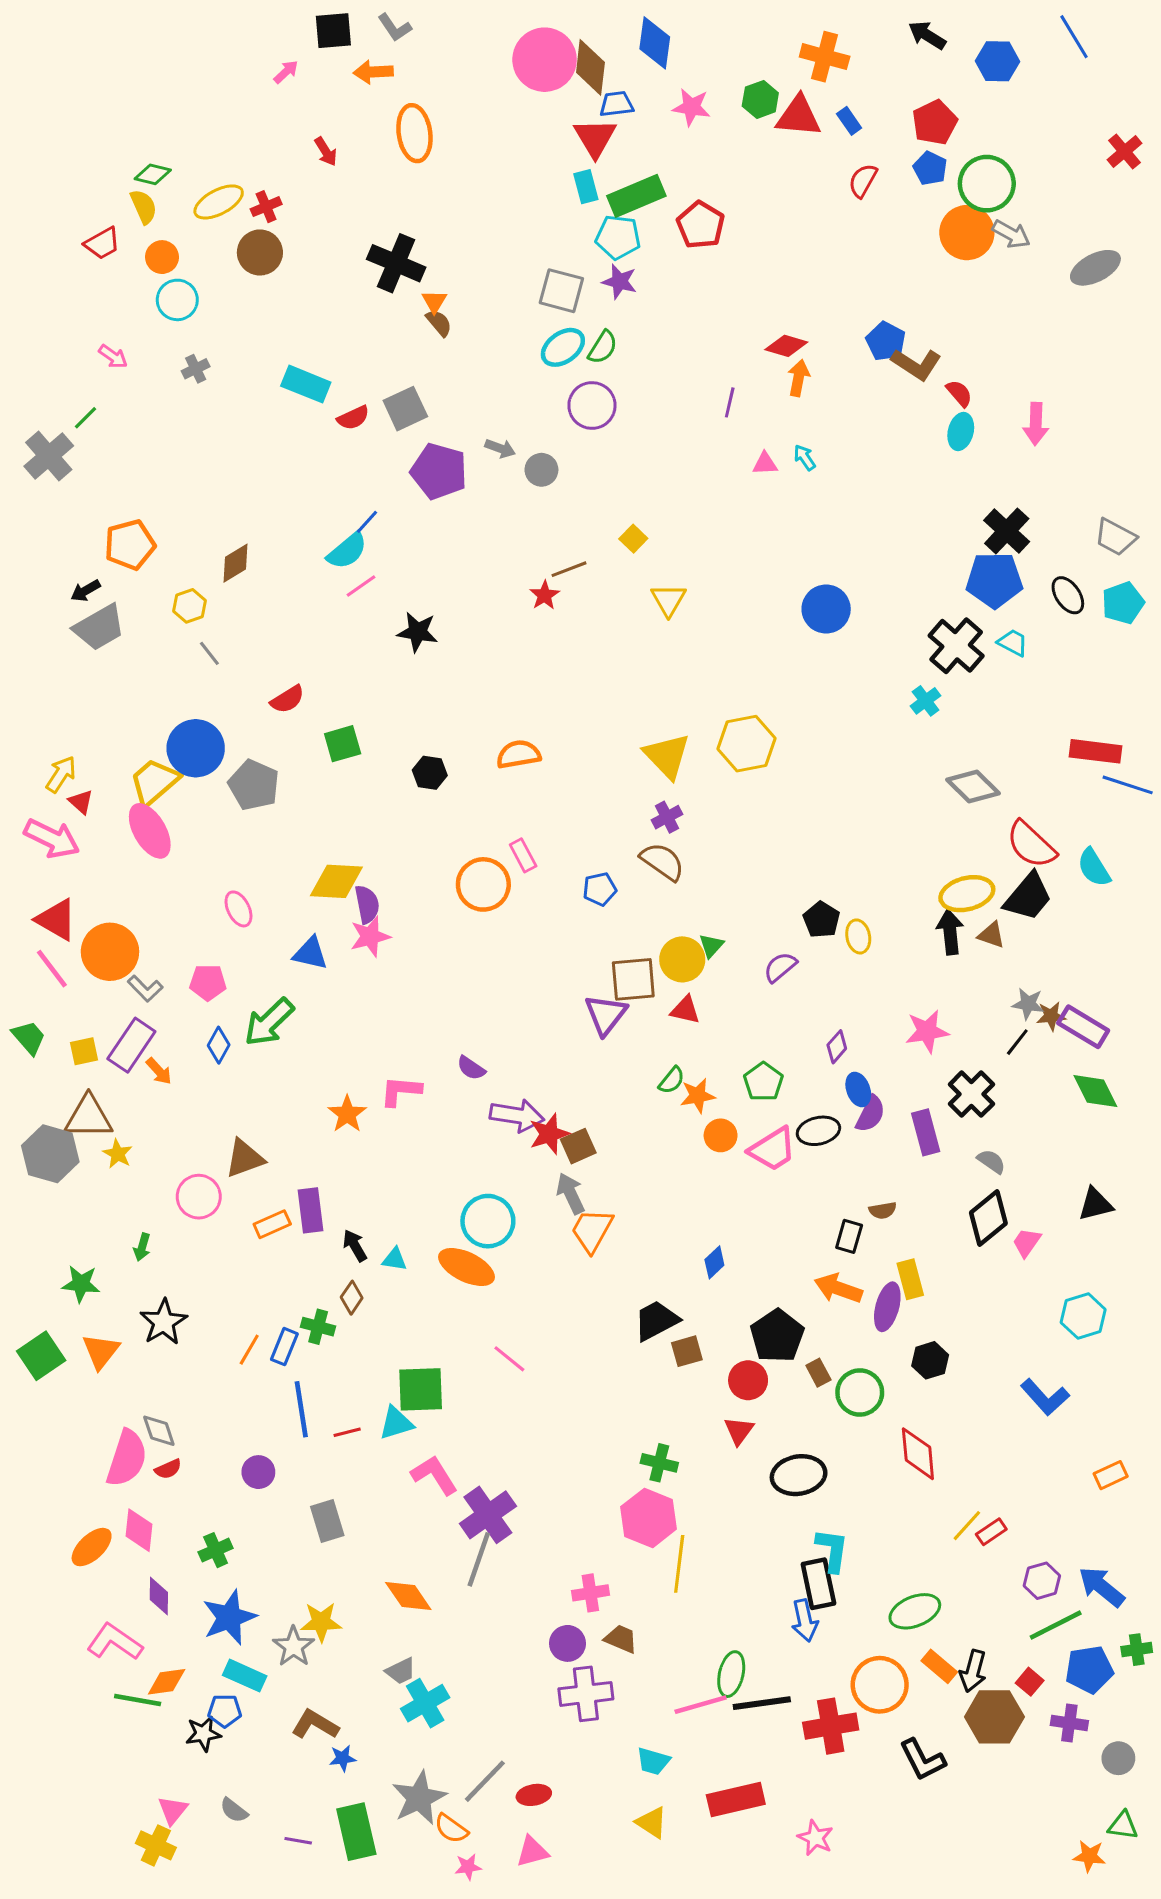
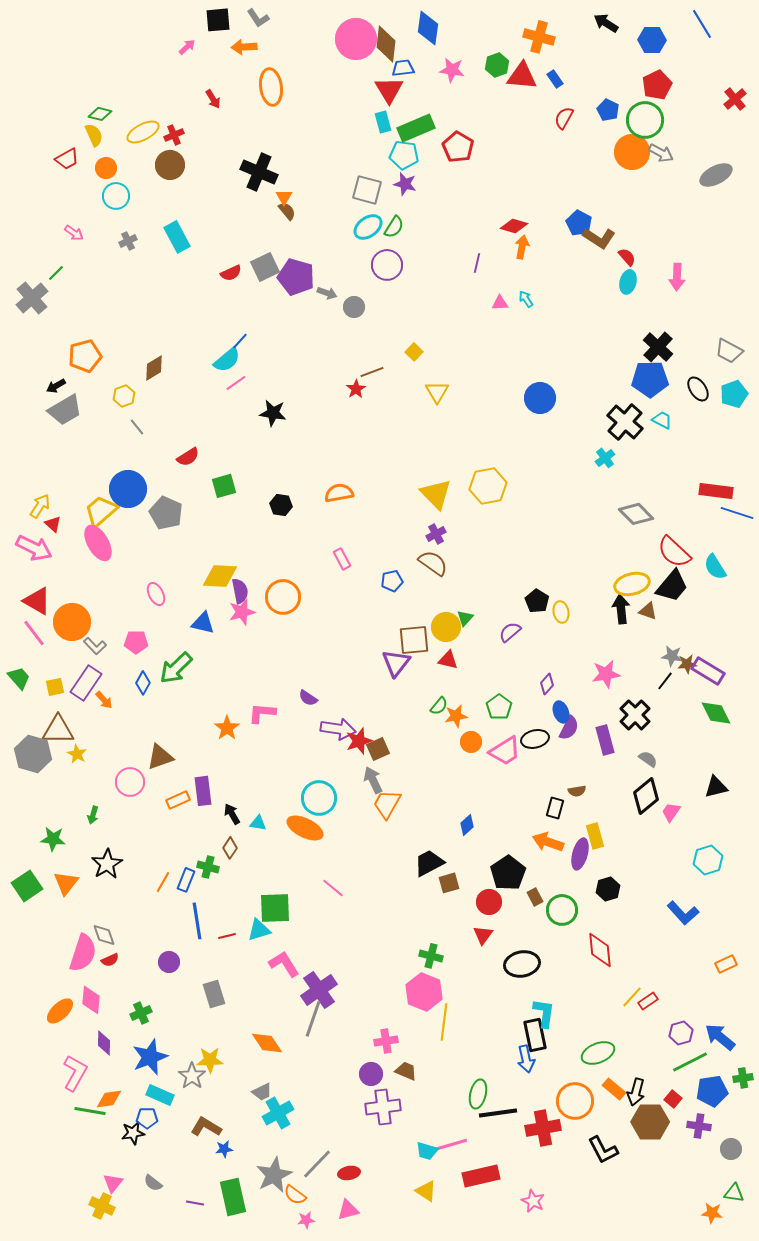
red pentagon: (935, 122) -> (657, 85), moved
cyan rectangle: (306, 384) -> (177, 237), moved, turned 40
purple pentagon: (439, 471) -> (296, 277), moved
orange circle: (483, 884) -> (283, 597), moved
pink L-shape: (115, 1642) -> (75, 1073), turned 84
pink line: (701, 1705) -> (450, 1145), moved

